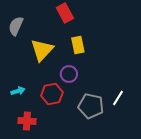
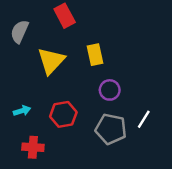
red rectangle: (65, 13) -> (65, 16), moved
purple circle: (69, 74) -> (110, 90), moved

